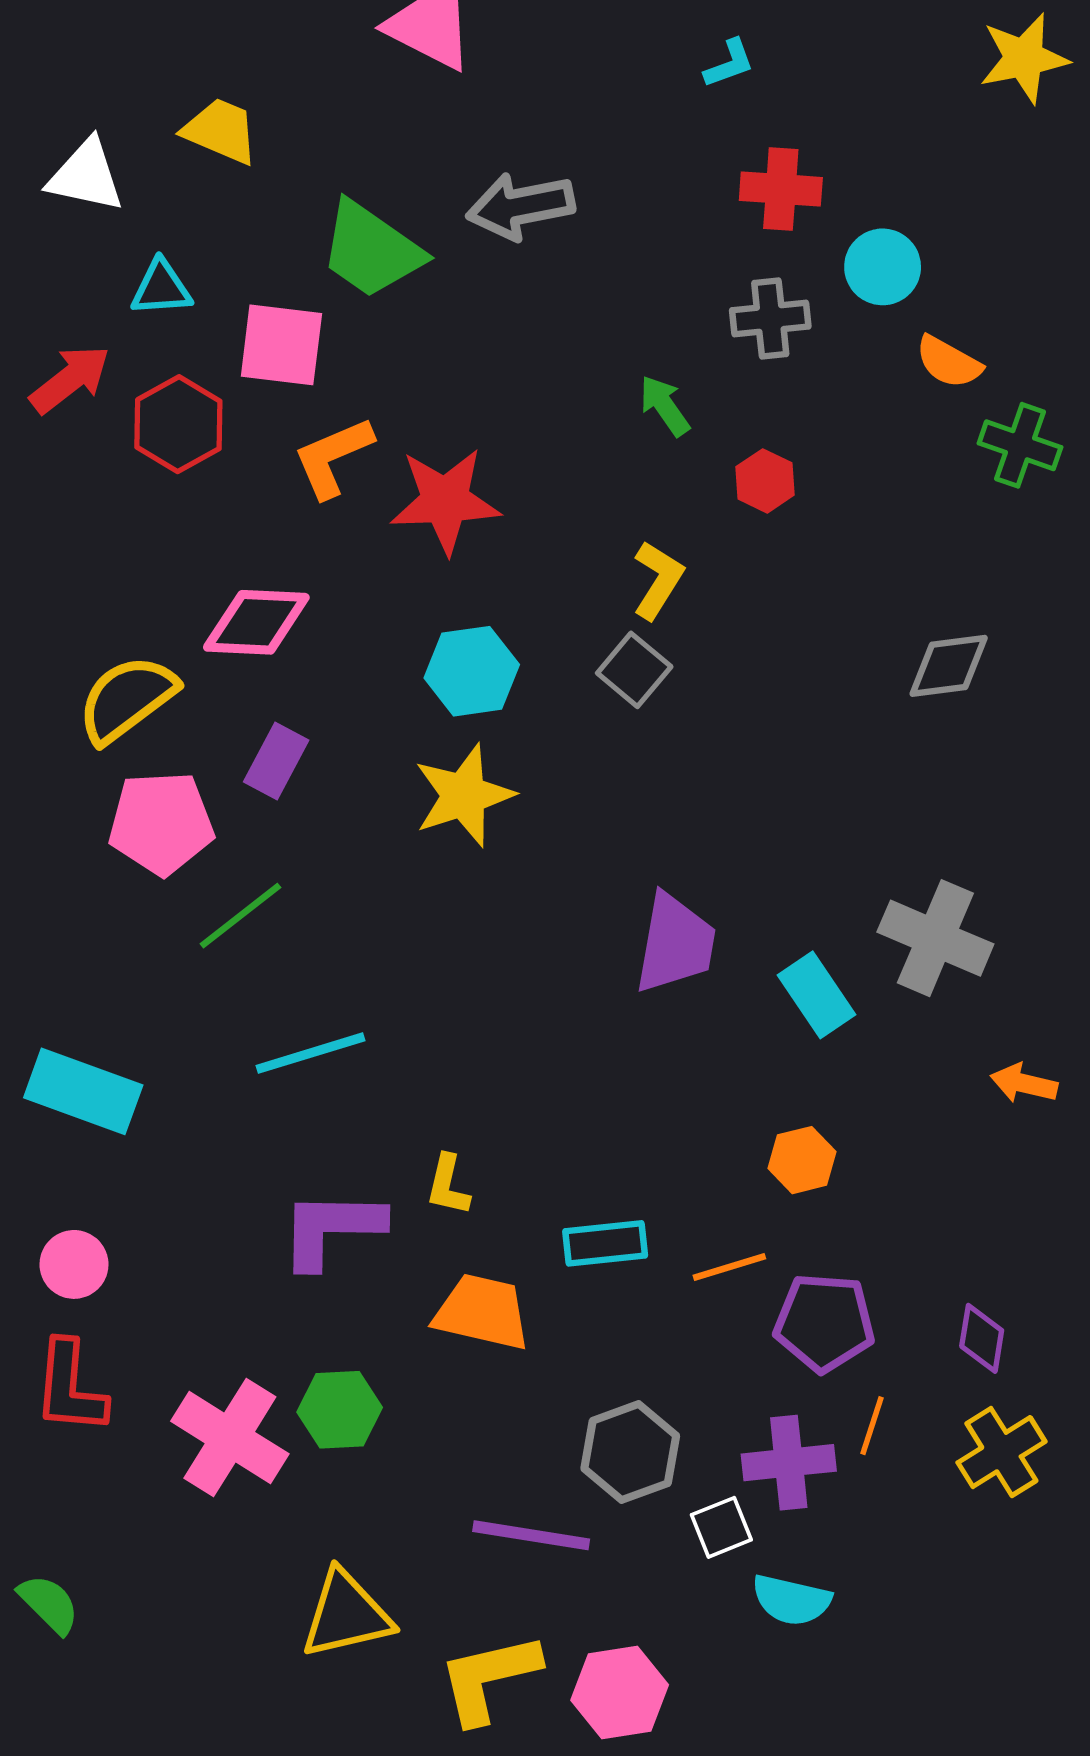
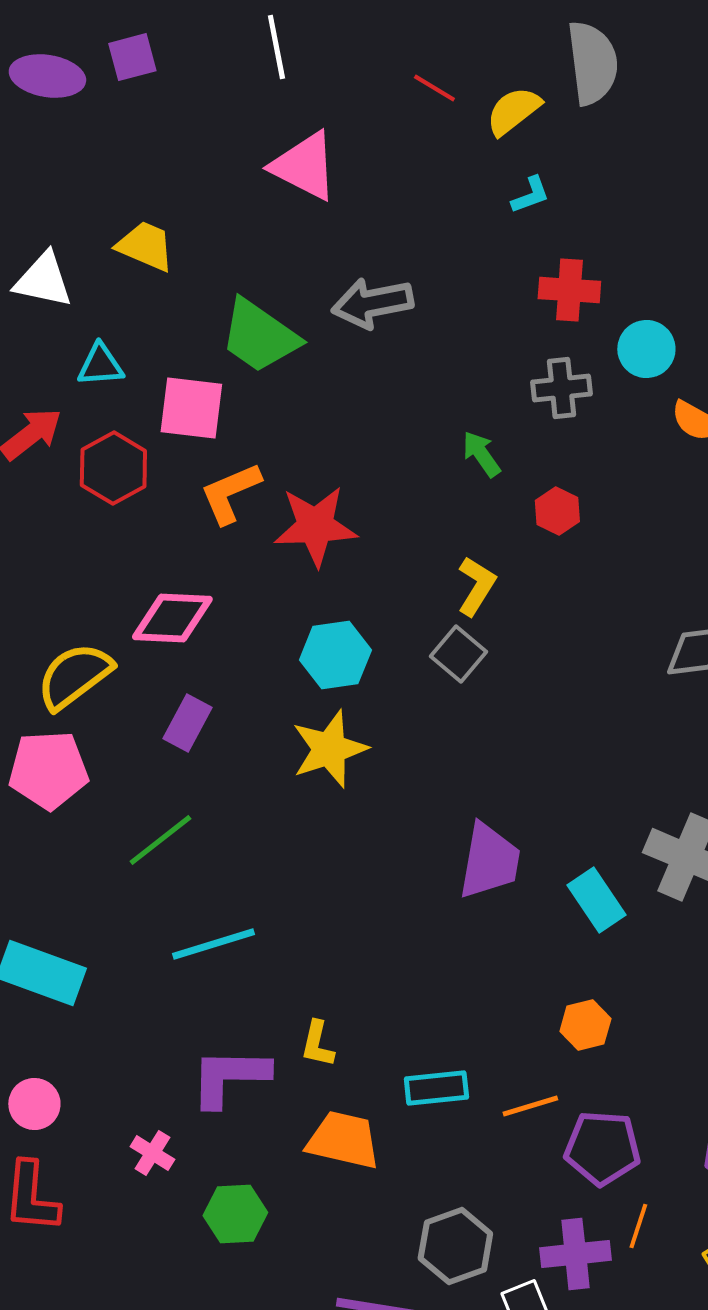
pink pentagon: (161, 823) -> (48, 770), moved
pink cross: (230, 1438) -> (152, 1153), moved, size x0.5

